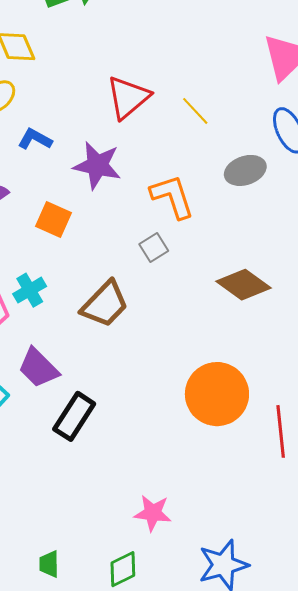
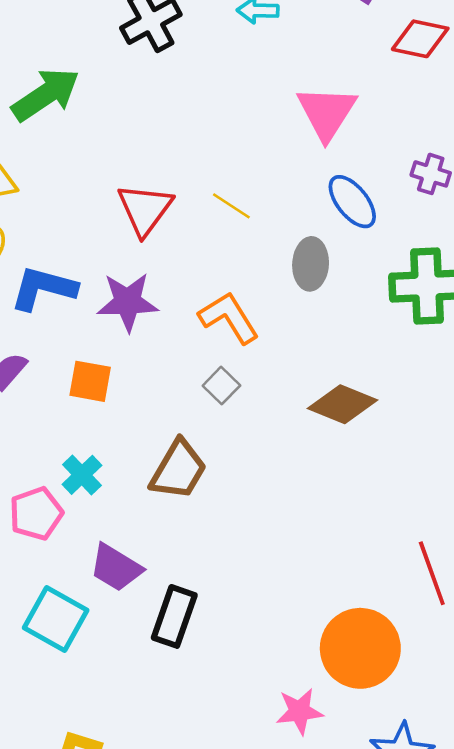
blue L-shape: (35, 139) -> (43, 288), size x1.6
gray ellipse: (245, 170) -> (311, 264), turned -54
orange circle: (217, 394) -> (360, 648), moved

